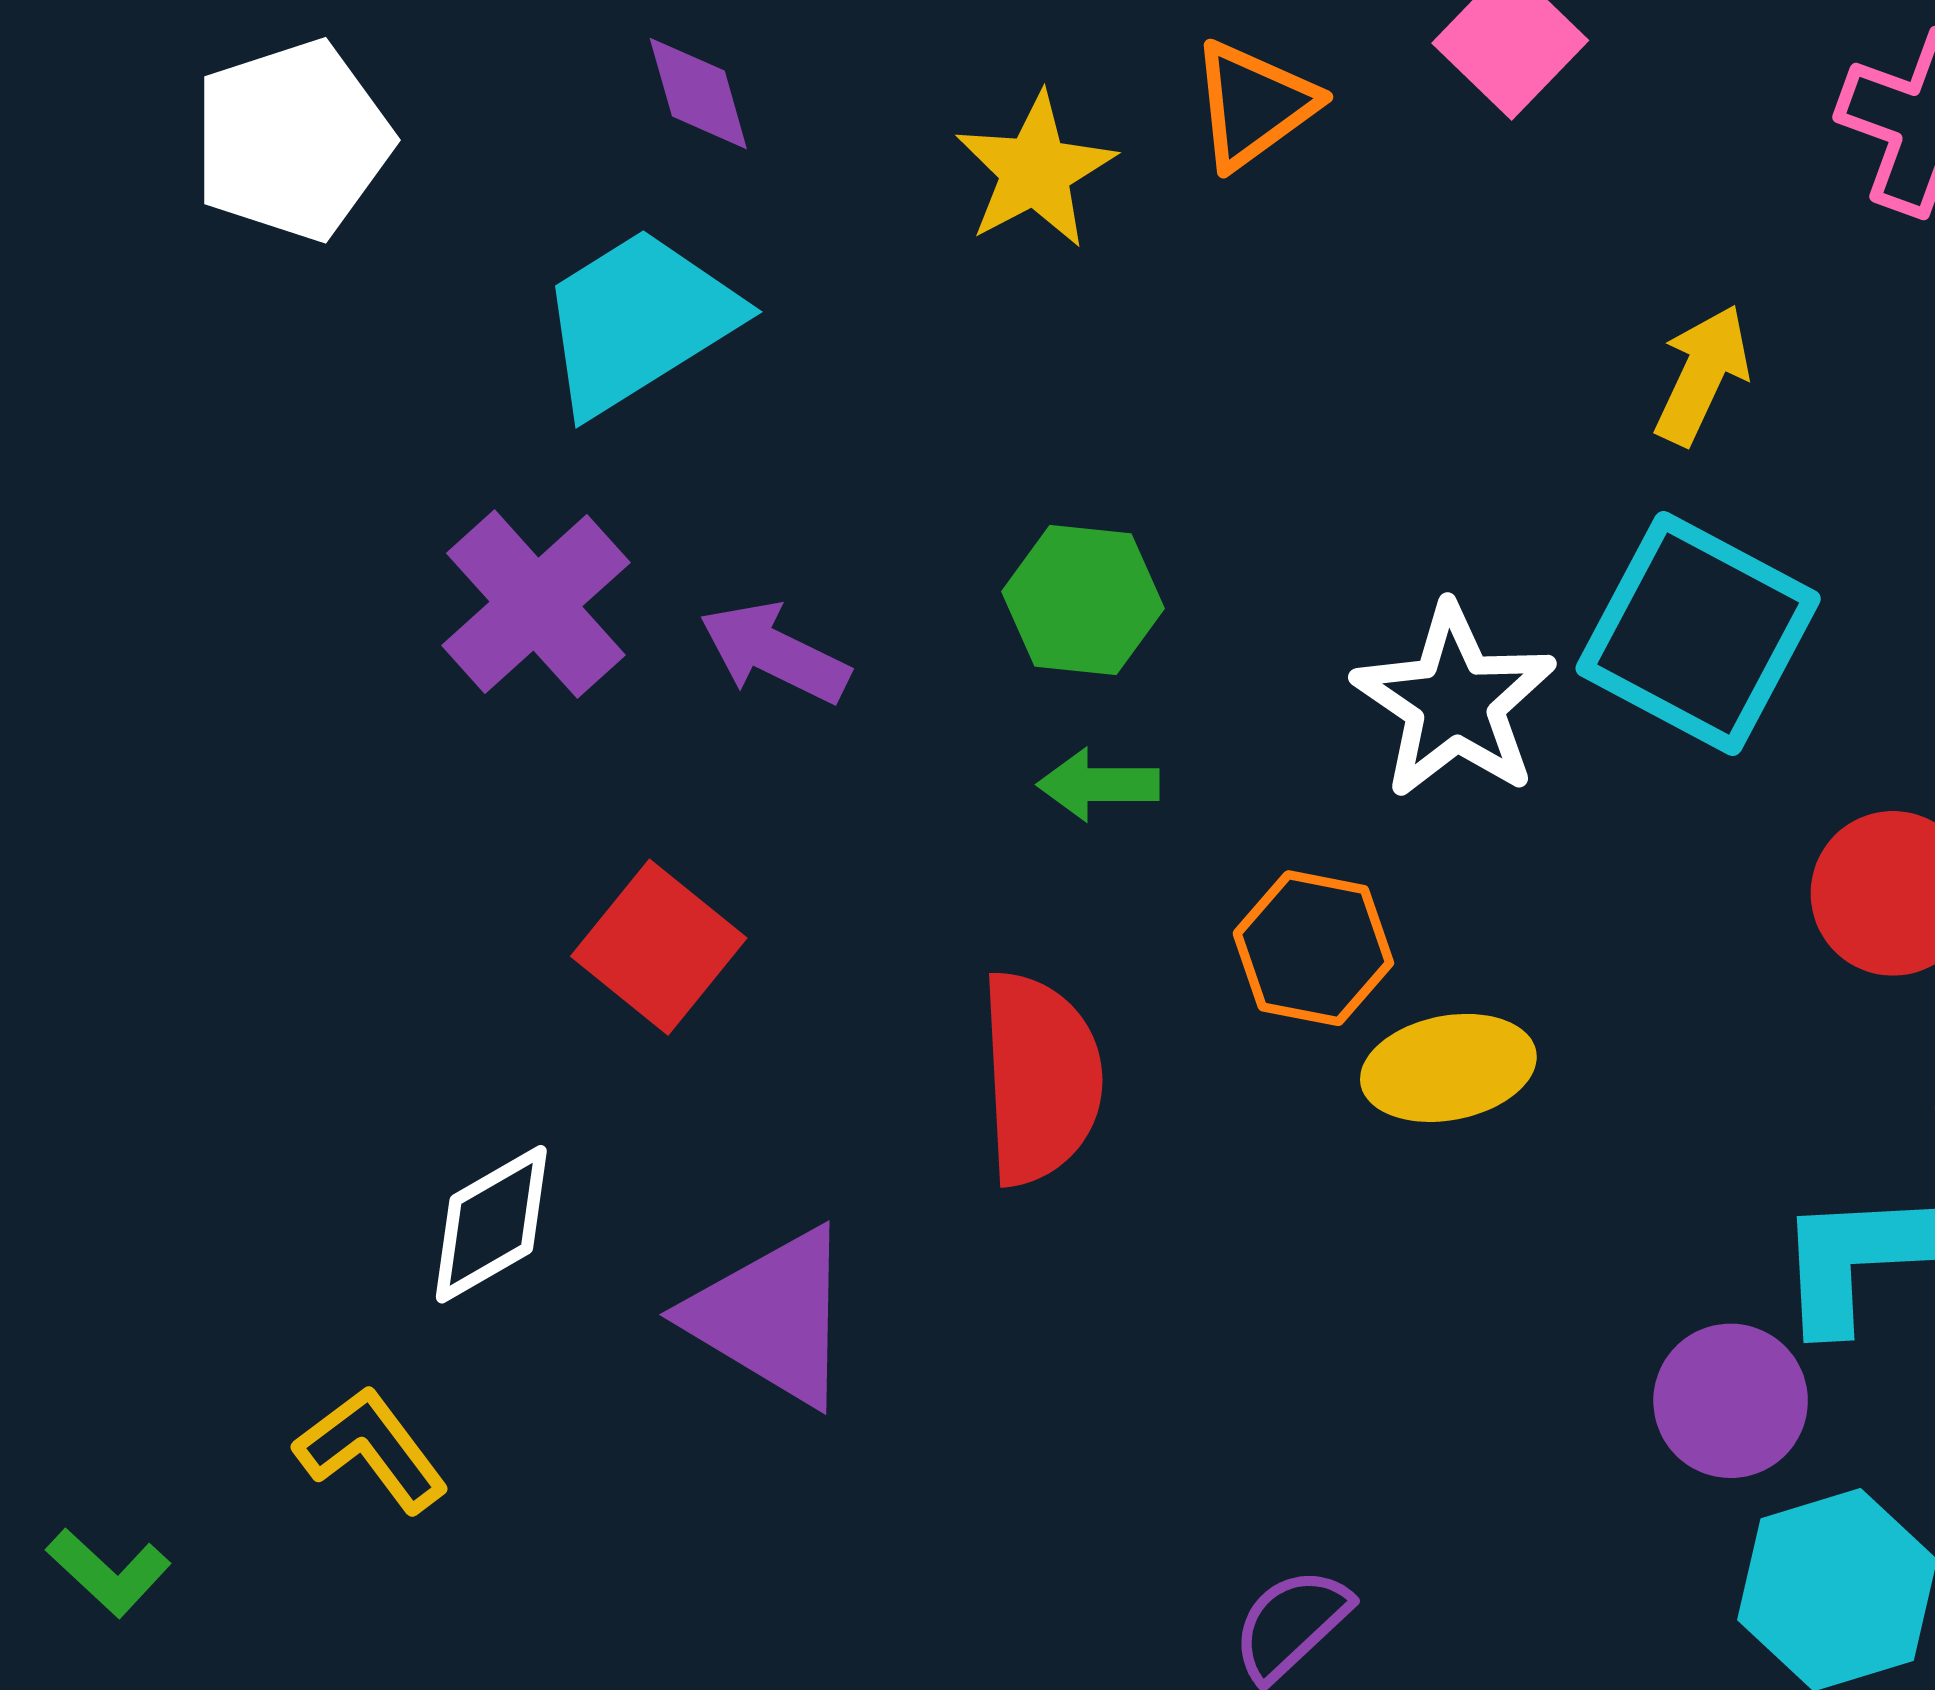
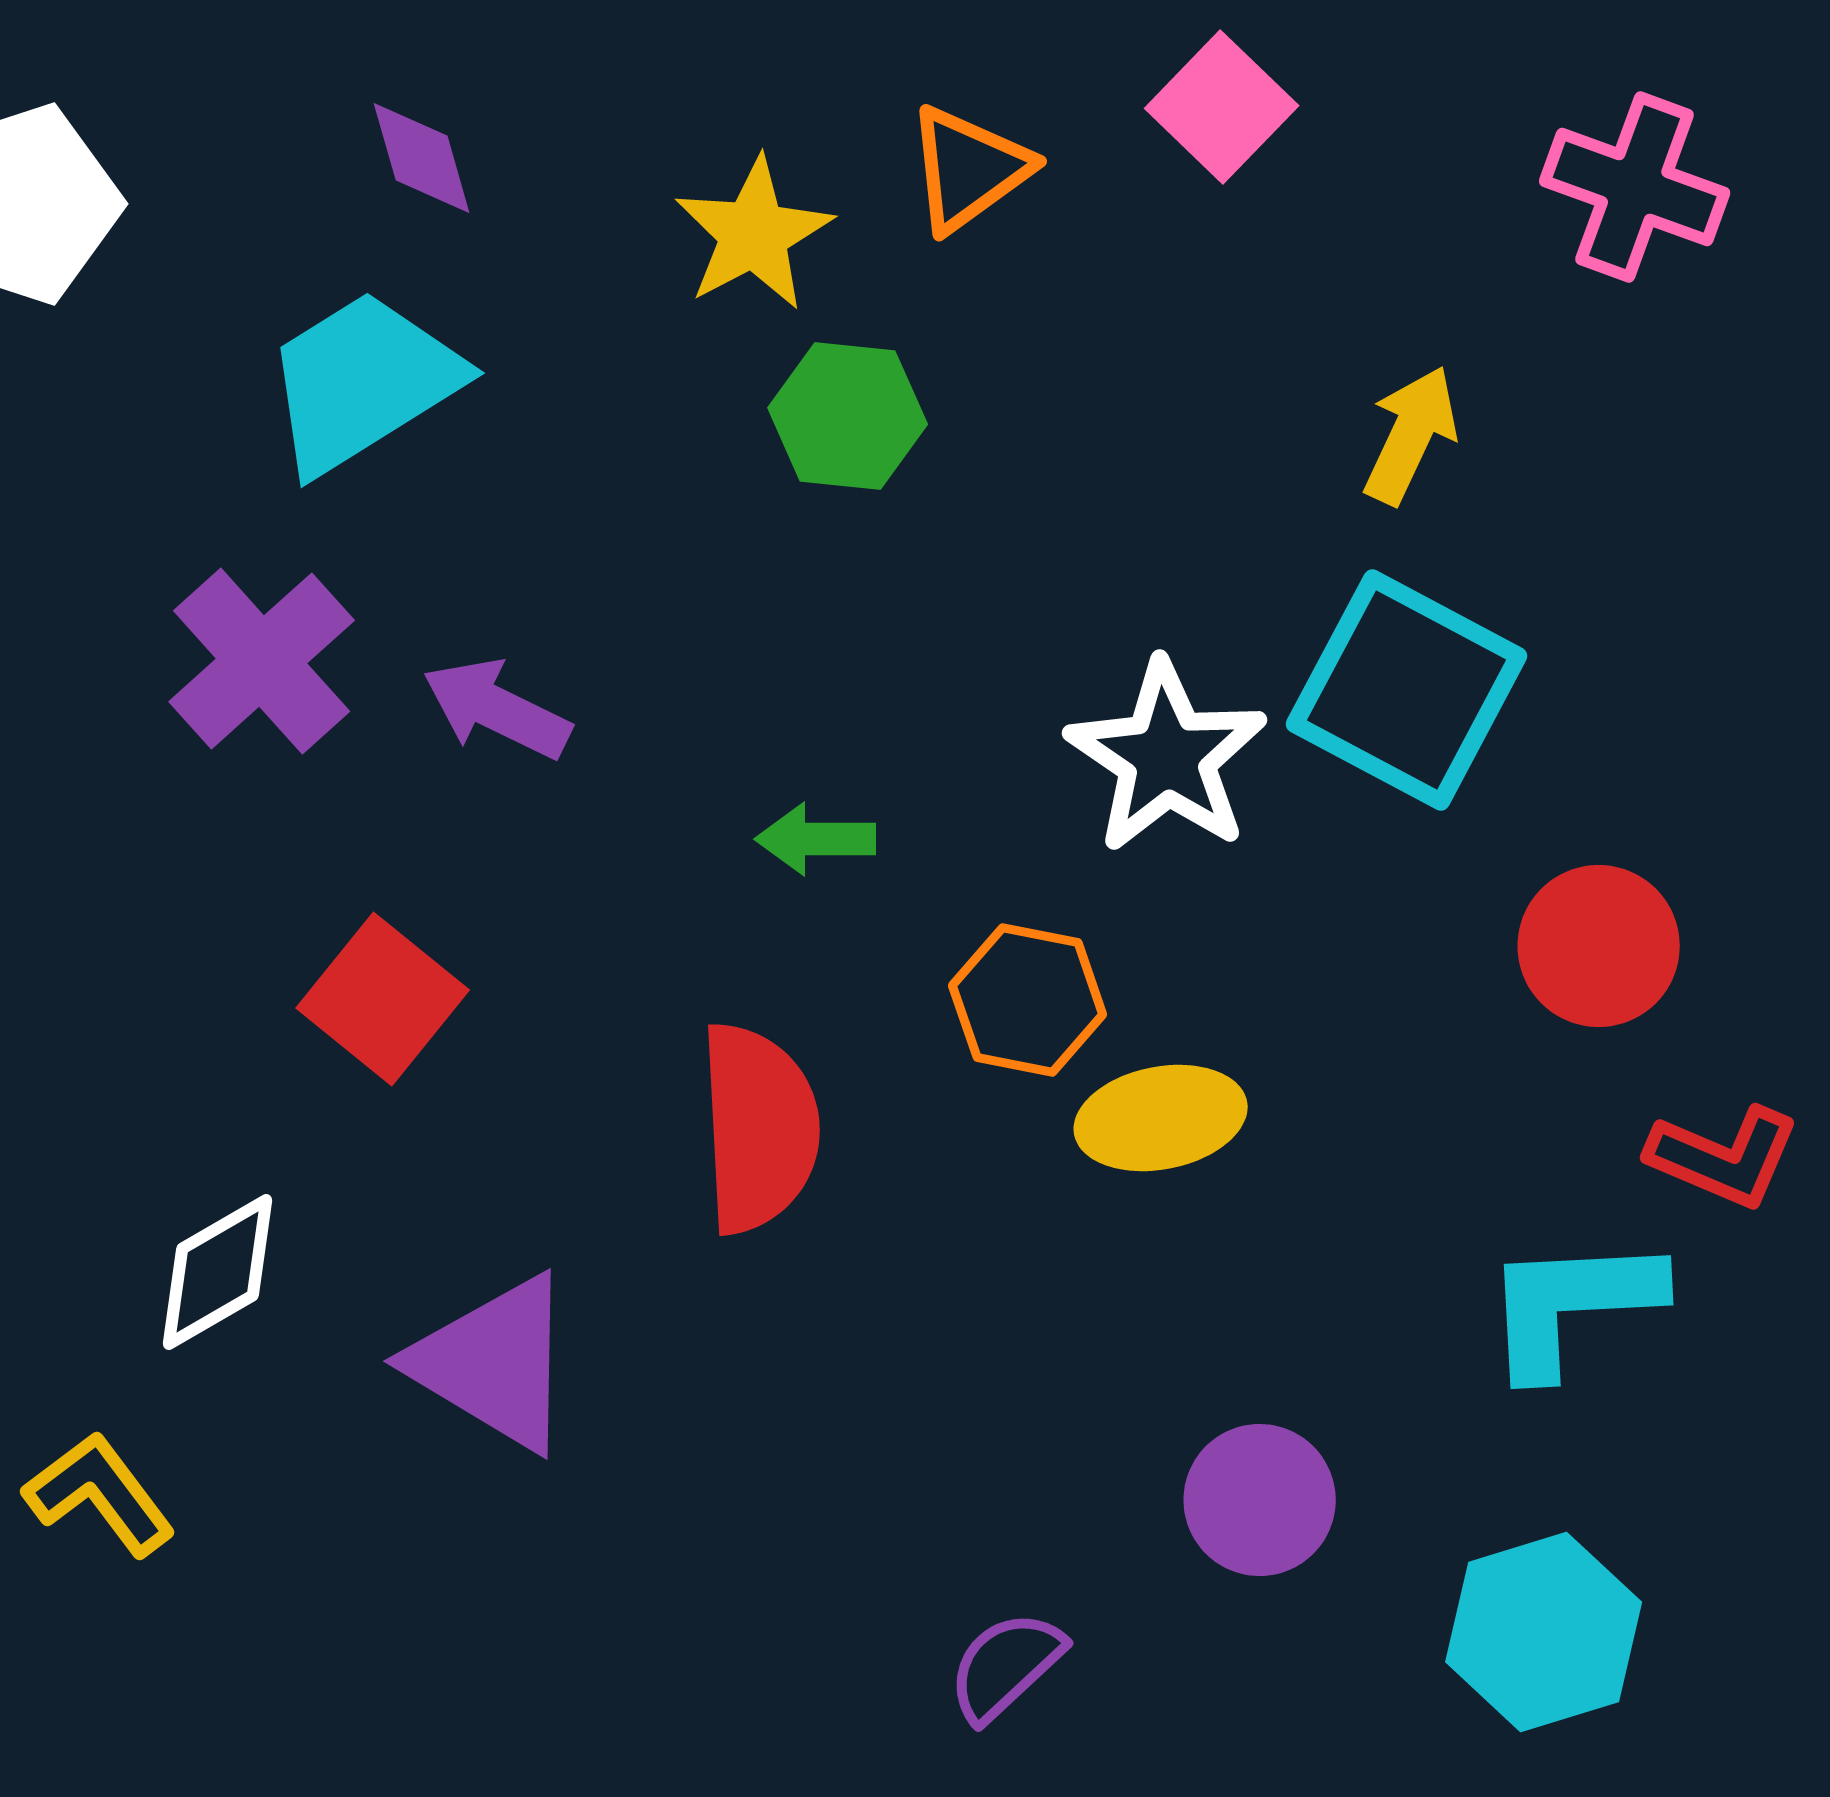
green hexagon: (1083, 600) -> (848, 416), moved
purple circle: (1731, 1401) -> (1260, 1500), moved

